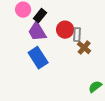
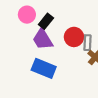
blue rectangle: (38, 58) -> (44, 68), turned -35

